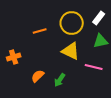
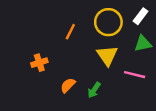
orange line: (40, 31) -> (70, 32), turned -48
yellow triangle: (71, 51) -> (107, 55), turned 30

